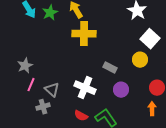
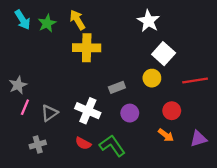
gray rectangle: (110, 68) -> (117, 87), turned -48
gray triangle: (52, 90) -> (49, 113), turned 42
gray cross: (43, 107) -> (38, 145), moved
orange arrow: (152, 109) -> (166, 135), turned 128

